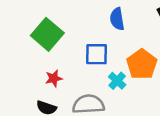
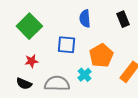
cyan cross: (117, 81) -> (85, 75), moved

